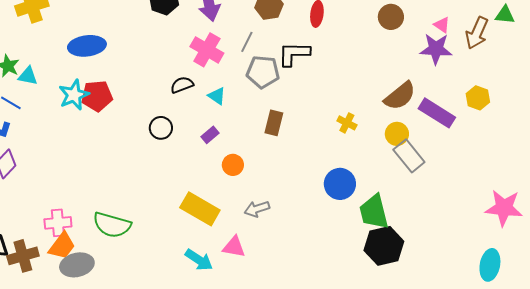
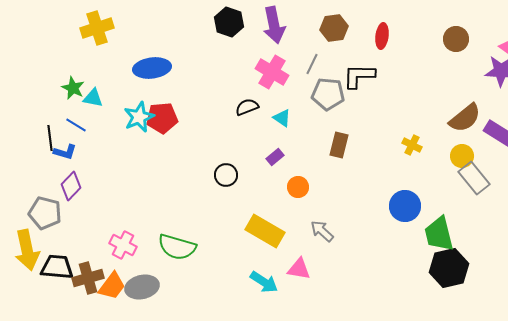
black circle: (161, 128) -> (226, 175), moved
gray arrow: (257, 209) -> (322, 231), turned 60
pink cross: (58, 223) -> (123, 245), turned 32
orange trapezoid: (62, 246) -> (112, 286), moved

